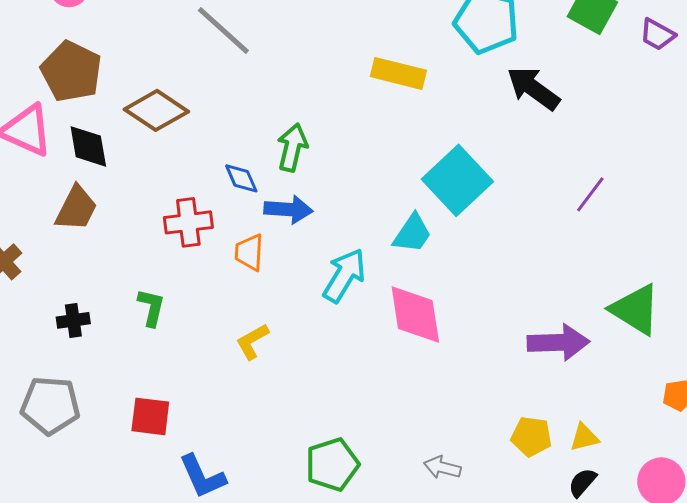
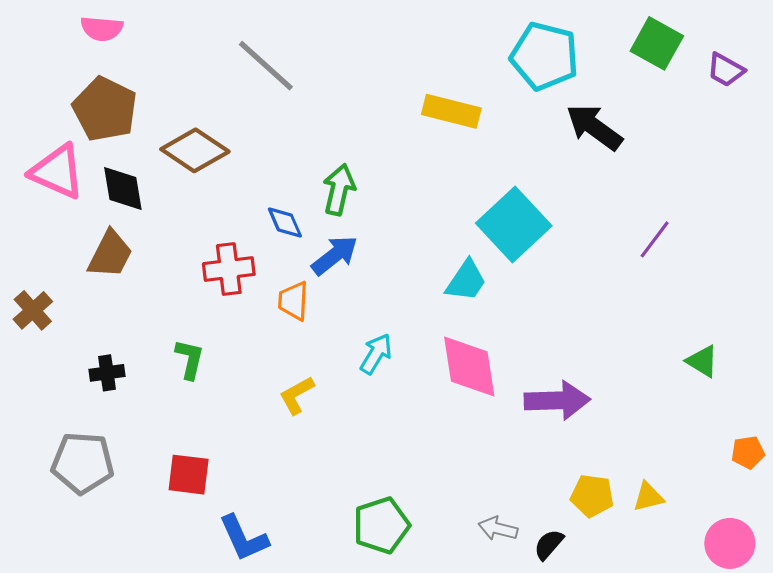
blue arrow: (288, 209) -> (335, 255), turned -42
cyan arrow: (344, 275) -> (376, 354), moved, size x0.7
green triangle: (635, 309) -> (702, 361), size x0.6
purple arrow: (558, 342) -> (557, 400), moved
black semicircle: (582, 482) -> (549, 544), moved

